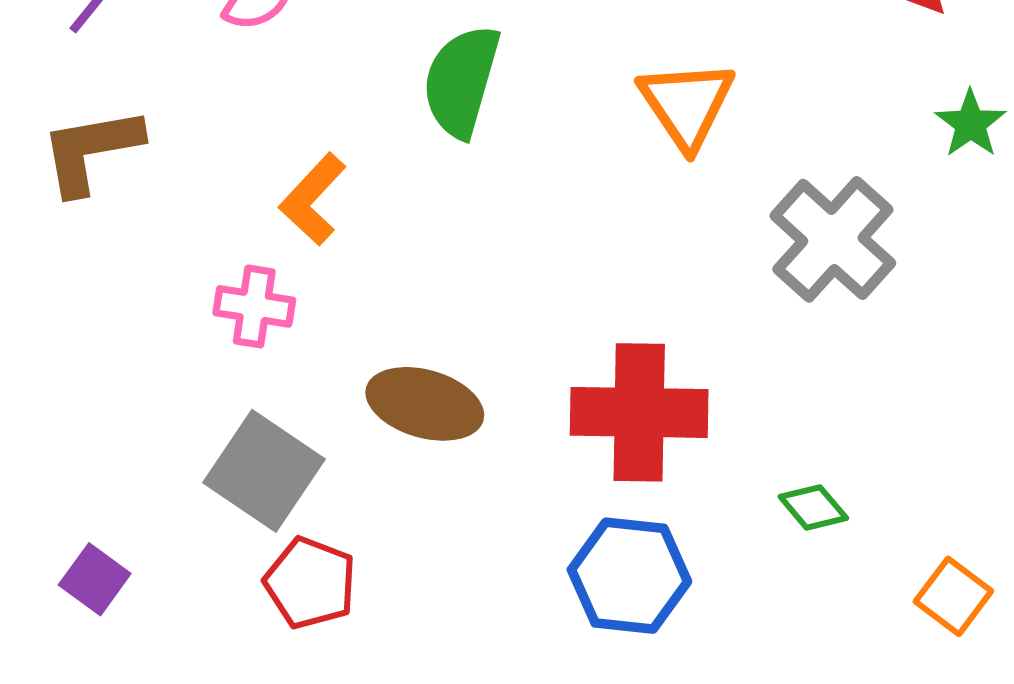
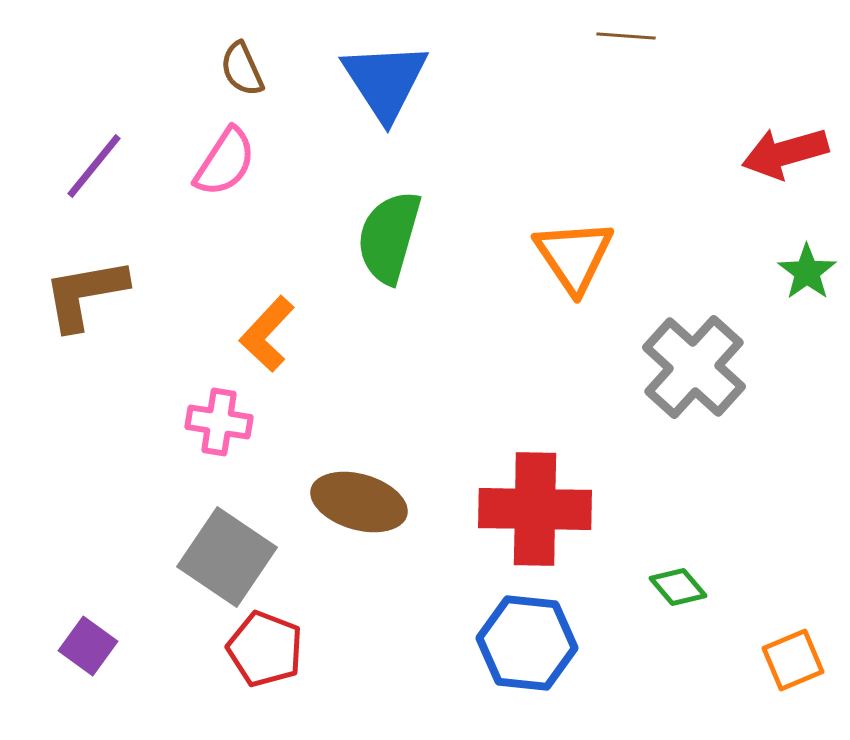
orange square: (953, 596) -> (793, 660), turned 30

